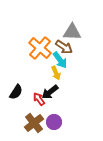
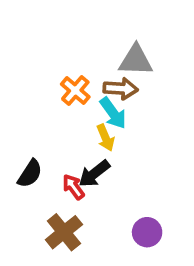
brown arrow: (64, 47) -> (121, 89), turned -30
orange cross: (40, 48) -> (75, 90), size x0.7
purple circle: (54, 122) -> (147, 232), moved

